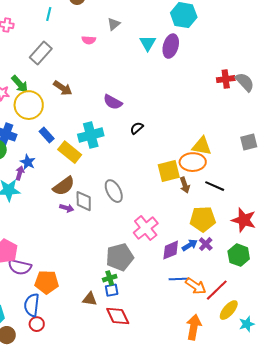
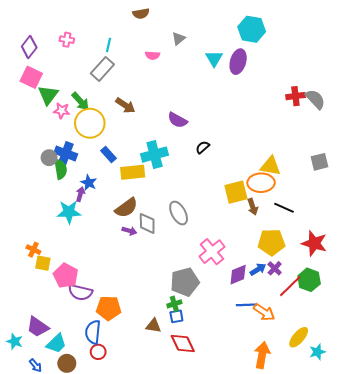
cyan line: (49, 14) -> (109, 45), moved
yellow rectangle: (70, 152) -> (133, 172), turned -45
red line: (217, 290) -> (290, 286), moved

